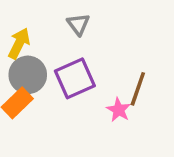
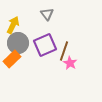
brown line: (138, 89) -> (64, 51), moved

